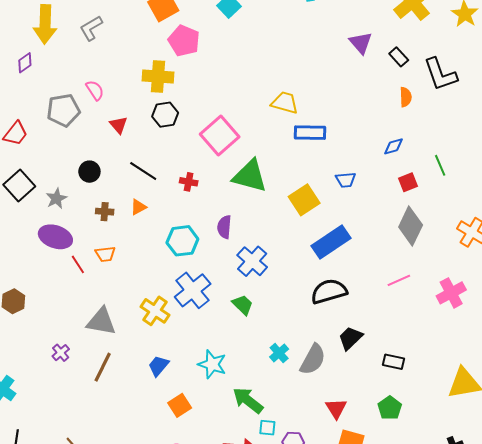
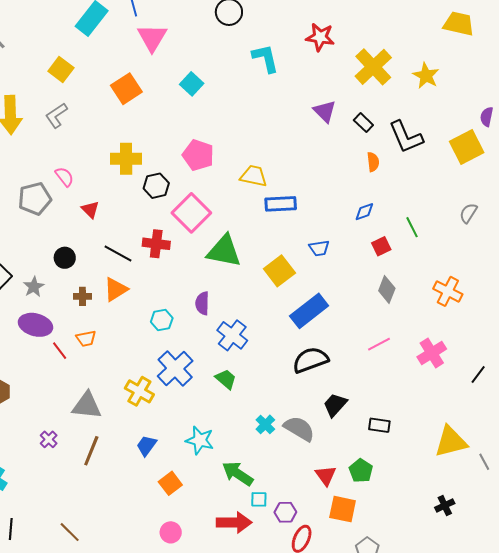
pink pentagon: (184, 41) -> (198, 155), moved
black hexagon: (165, 115) -> (156, 186), moved
red cross: (189, 182) -> (156, 244), moved, size x1.5
orange triangle: (138, 207) -> (116, 289), size x1.5
gray diamond: (411, 226) -> (387, 289), size x0.7
cyan hexagon: (182, 241) -> (162, 320), size x0.7
gray semicircle: (313, 360) -> (299, 429), turned -84
green pentagon: (390, 408) -> (361, 471), moved

